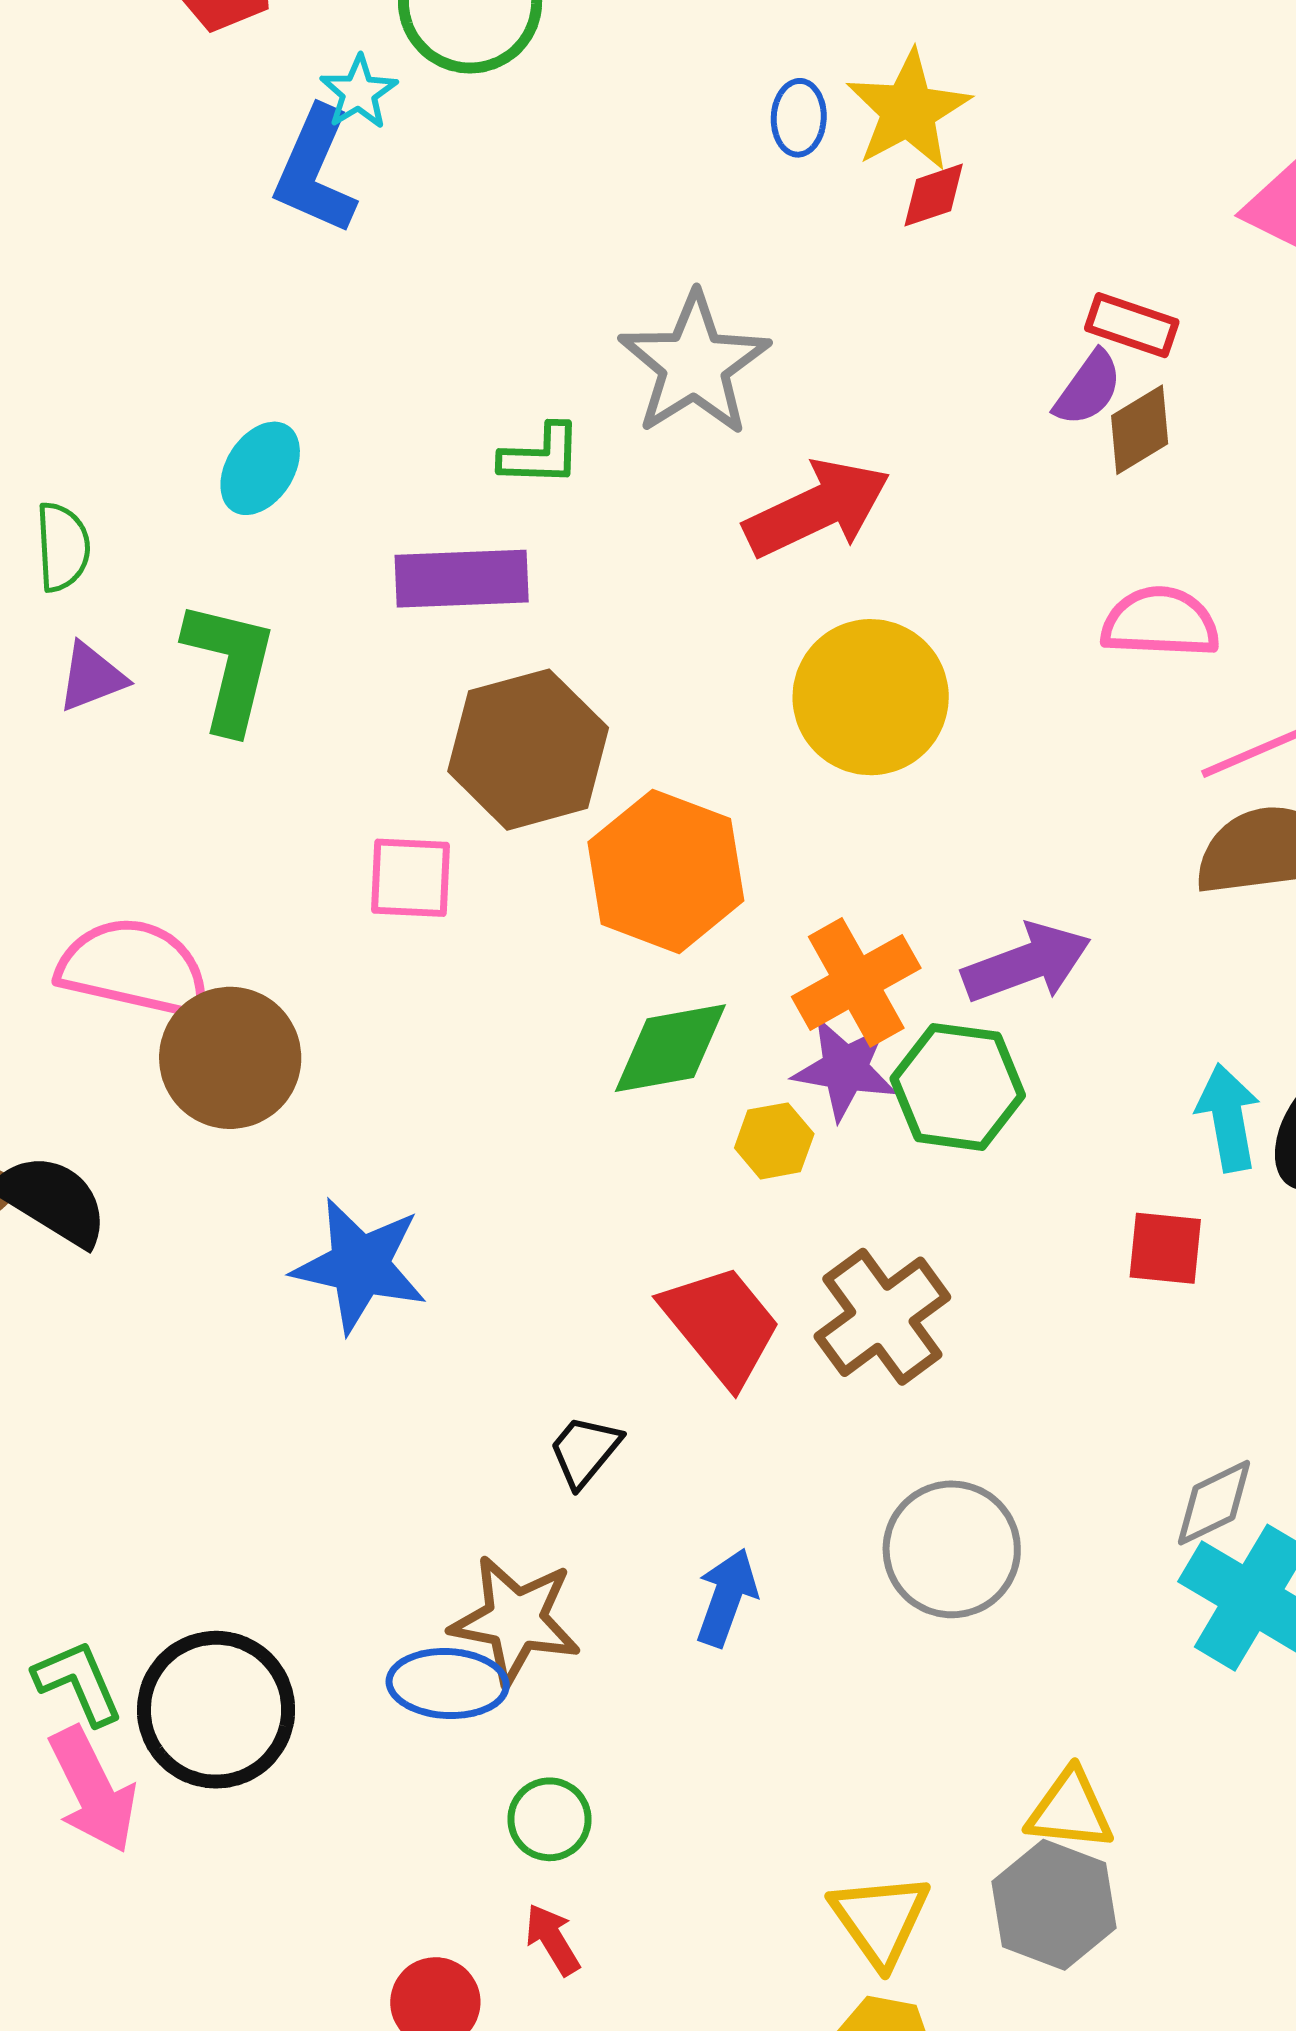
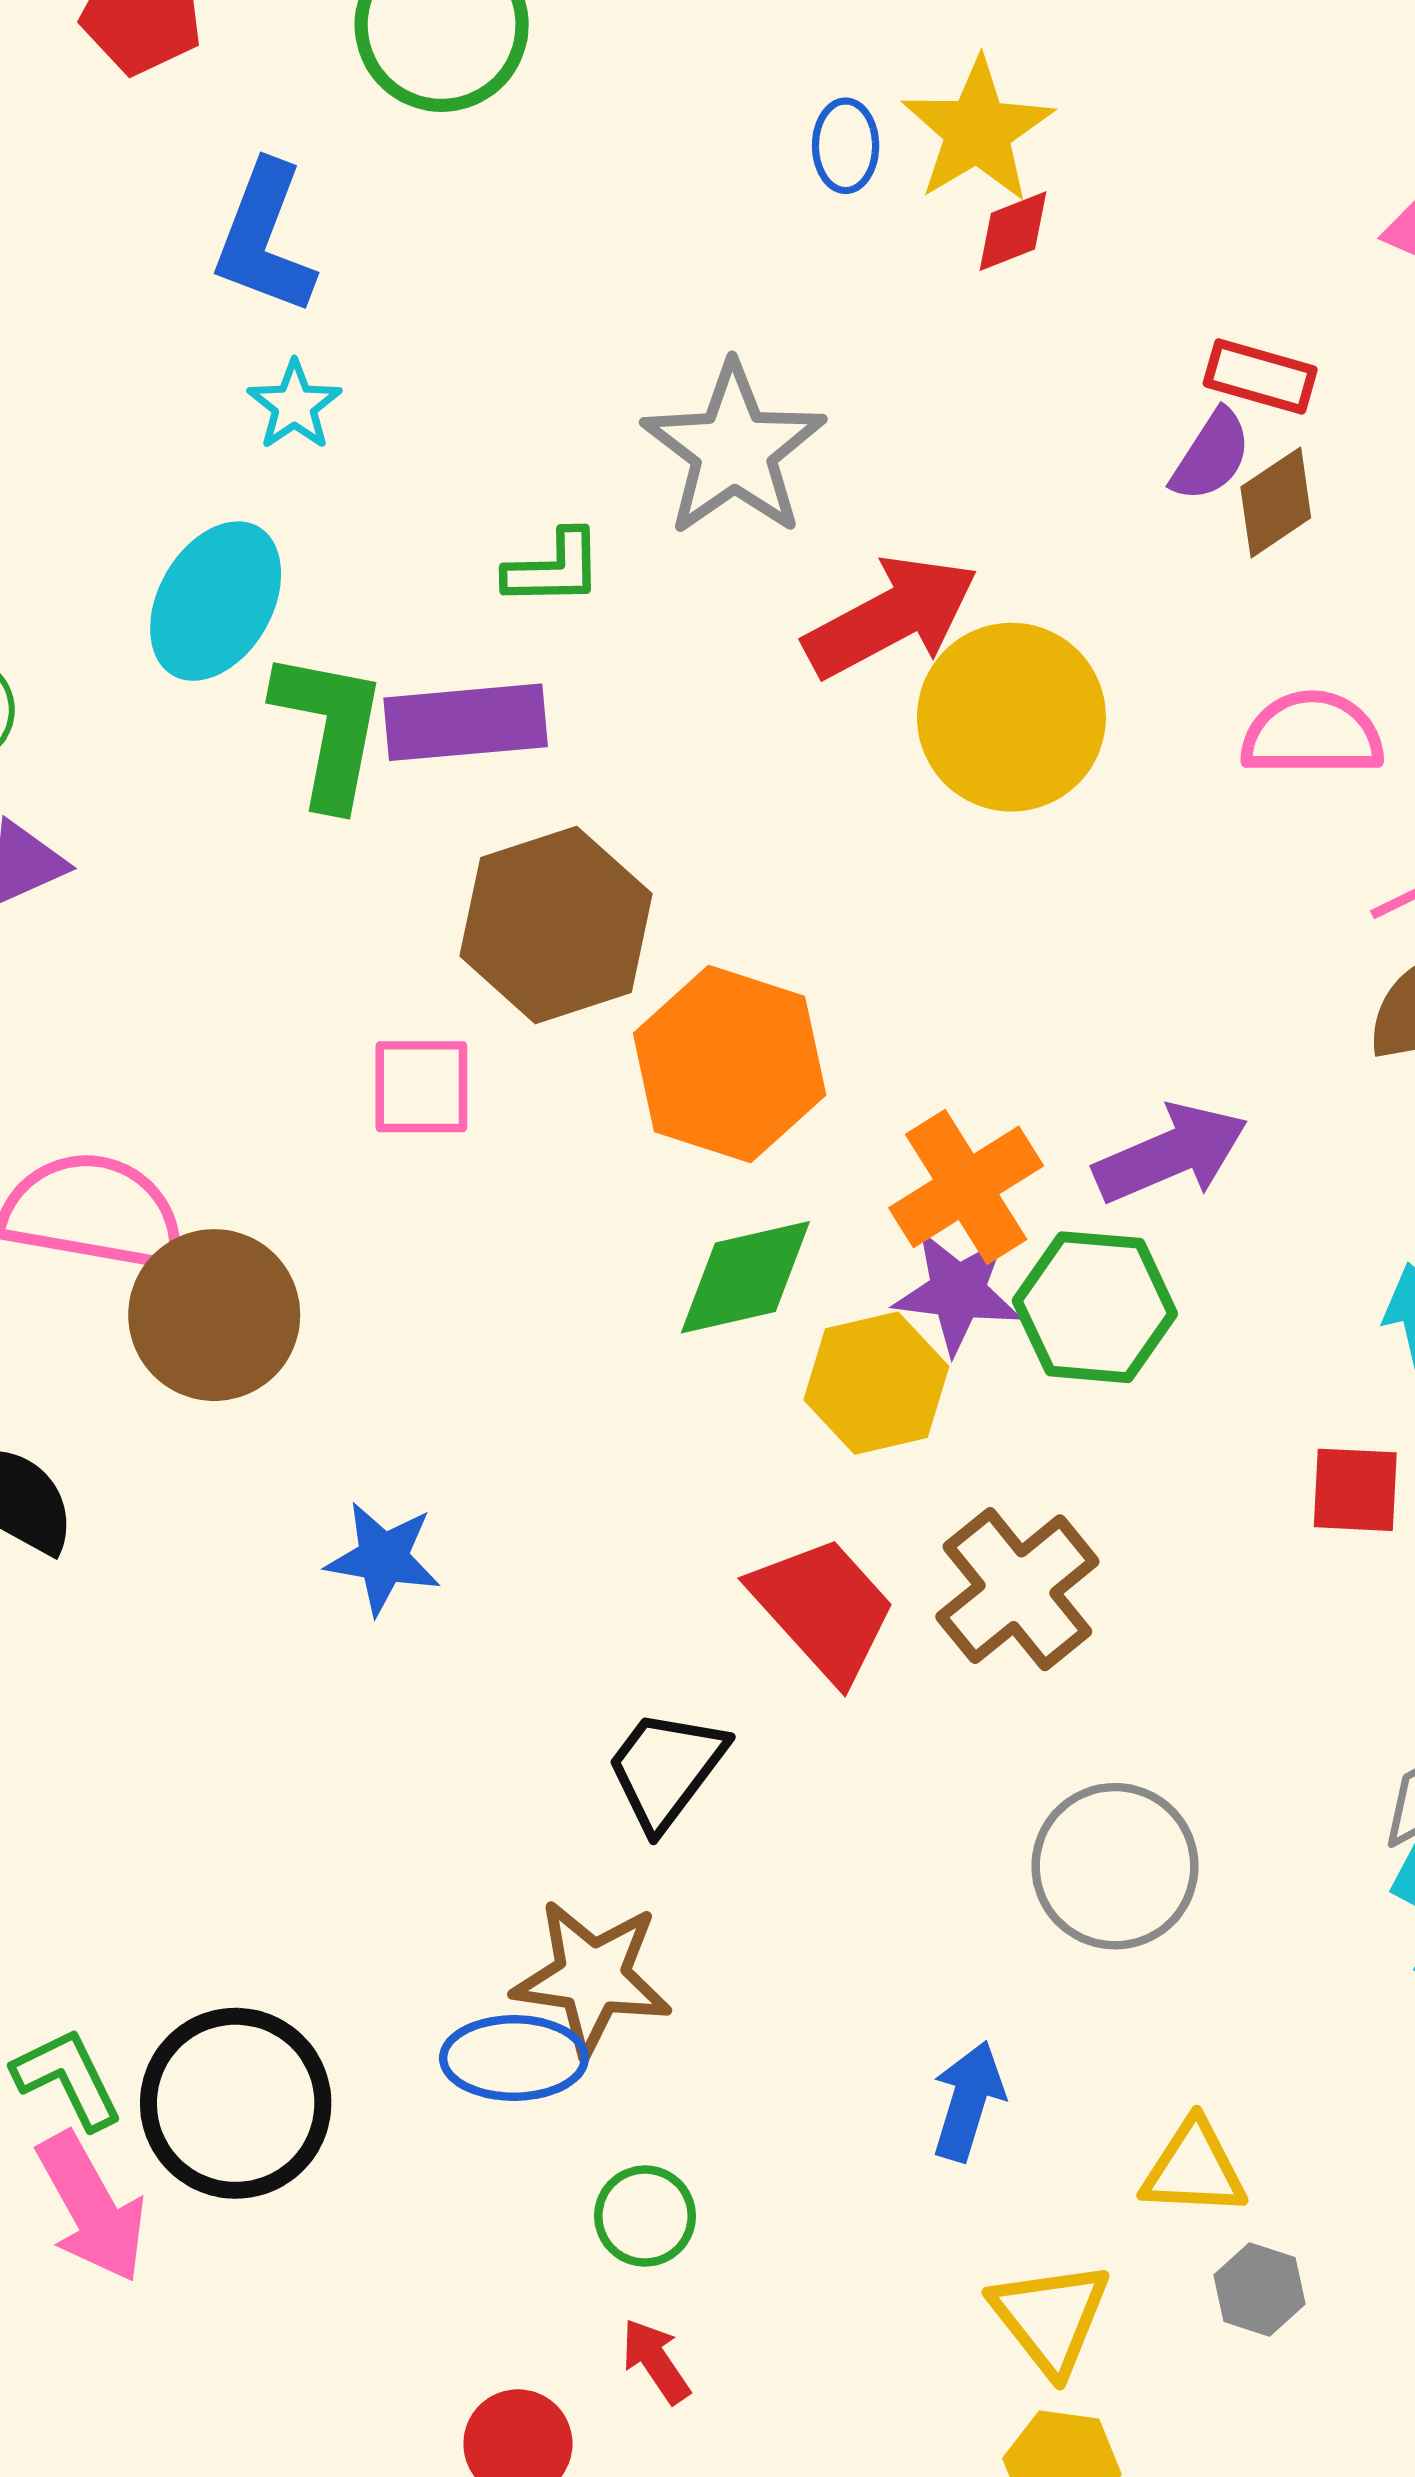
cyan star: (359, 92) -> (294, 405), moved
cyan ellipse: (260, 468) -> (216, 601), size x1.4
green L-shape: (230, 666) -> (329, 729), moved
yellow circle: (871, 697) -> (1011, 717), moved
yellow hexagon: (774, 1141) -> (876, 1383), size x1.5
blue star: (360, 1265) -> (383, 1558), size x0.7
black trapezoid: (585, 1451) -> (666, 1769), size x1.4
blue arrow: (727, 1597) -> (968, 2101), moved
yellow triangle: (1070, 1810) -> (1194, 2169), moved
gray hexagon: (1054, 1905) -> (1259, 2289), size x0.6

